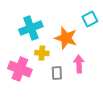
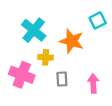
cyan cross: (31, 28) -> (34, 30), turned -30
pink arrow: (79, 64) -> (93, 83), moved

